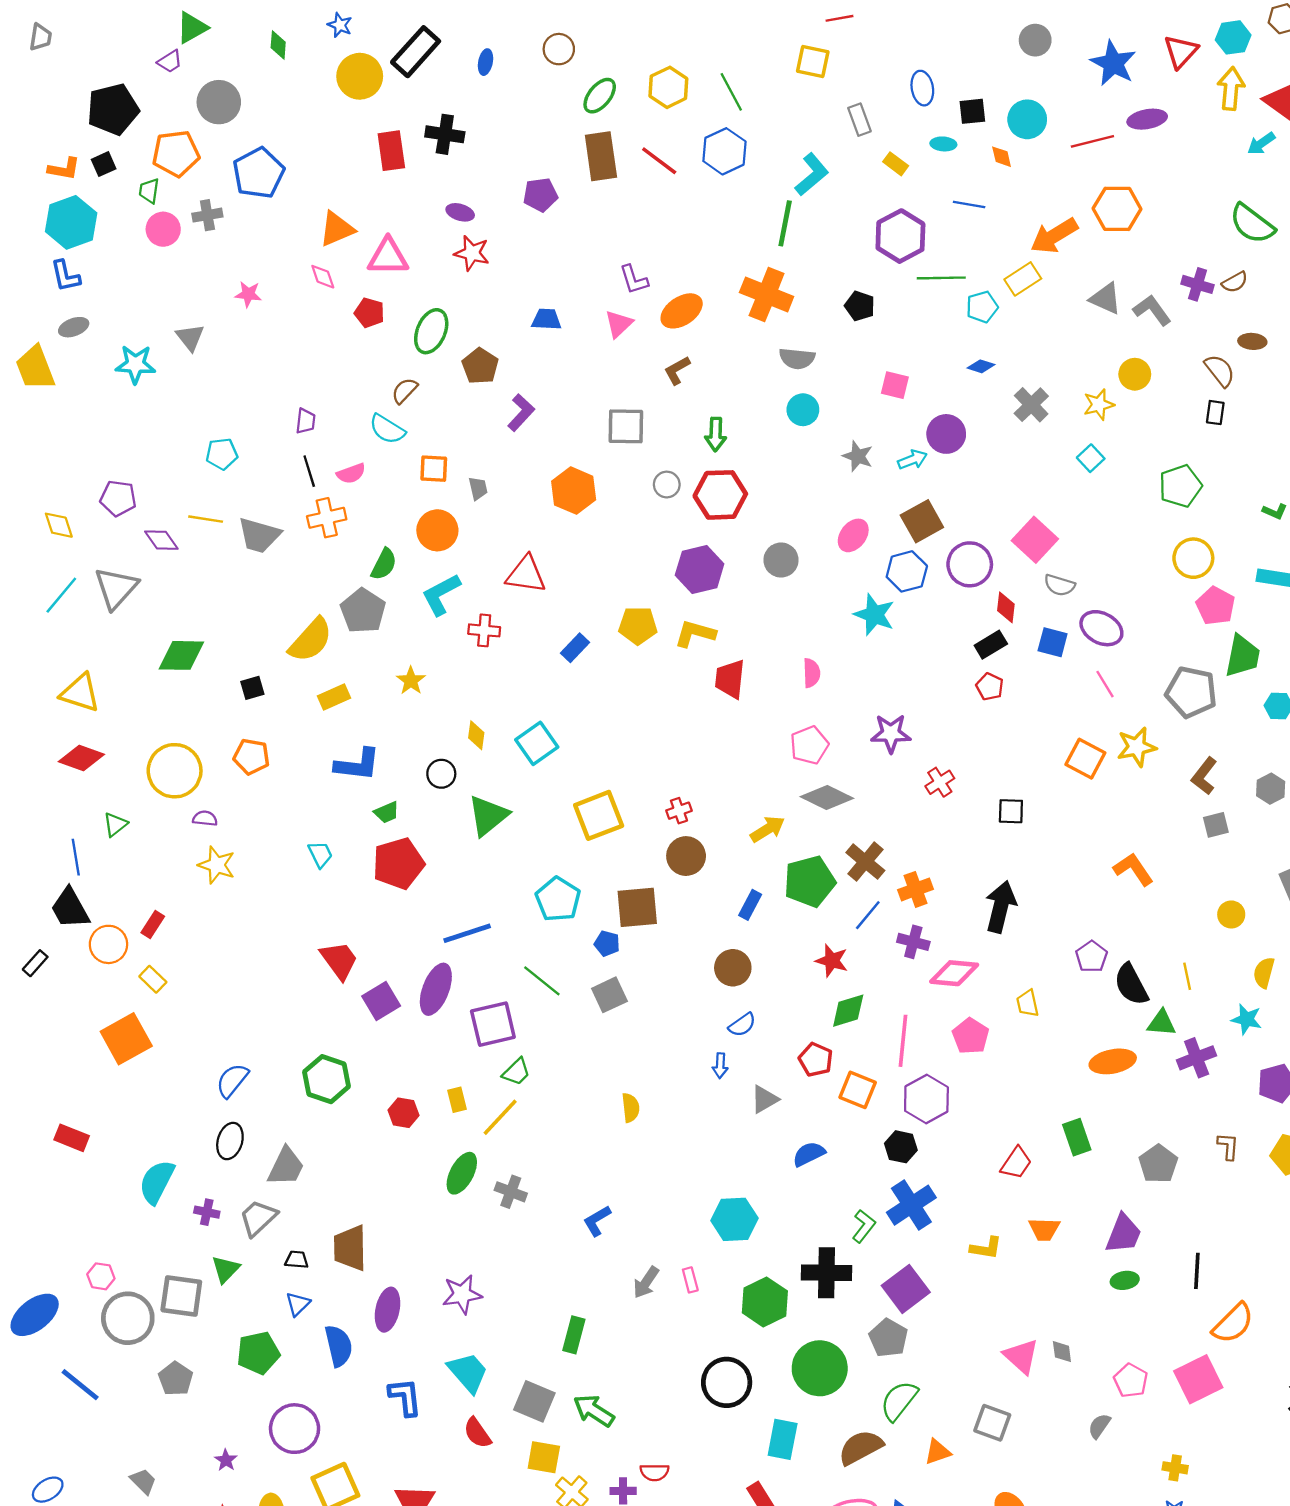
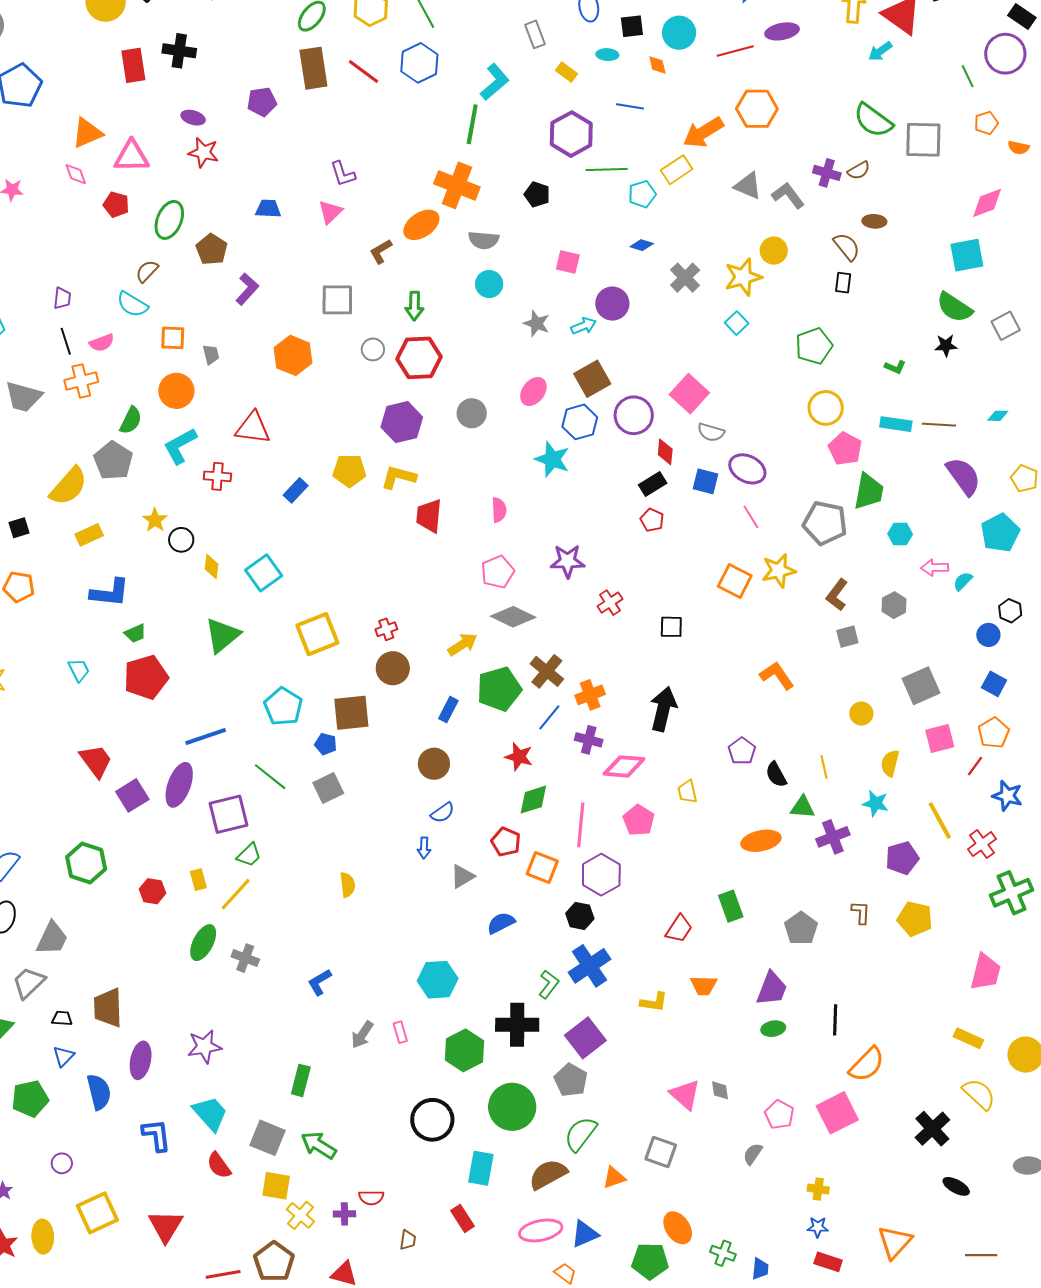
orange ellipse: (682, 311) -> (421, 225), moved
yellow star: (1099, 405) -> (743, 277), size x1.4
black circle: (441, 774) -> (181, 540), moved
black semicircle: (1131, 985) -> (776, 775), size x0.7
purple circle: (295, 1429) -> (62, 1163), size x0.5

